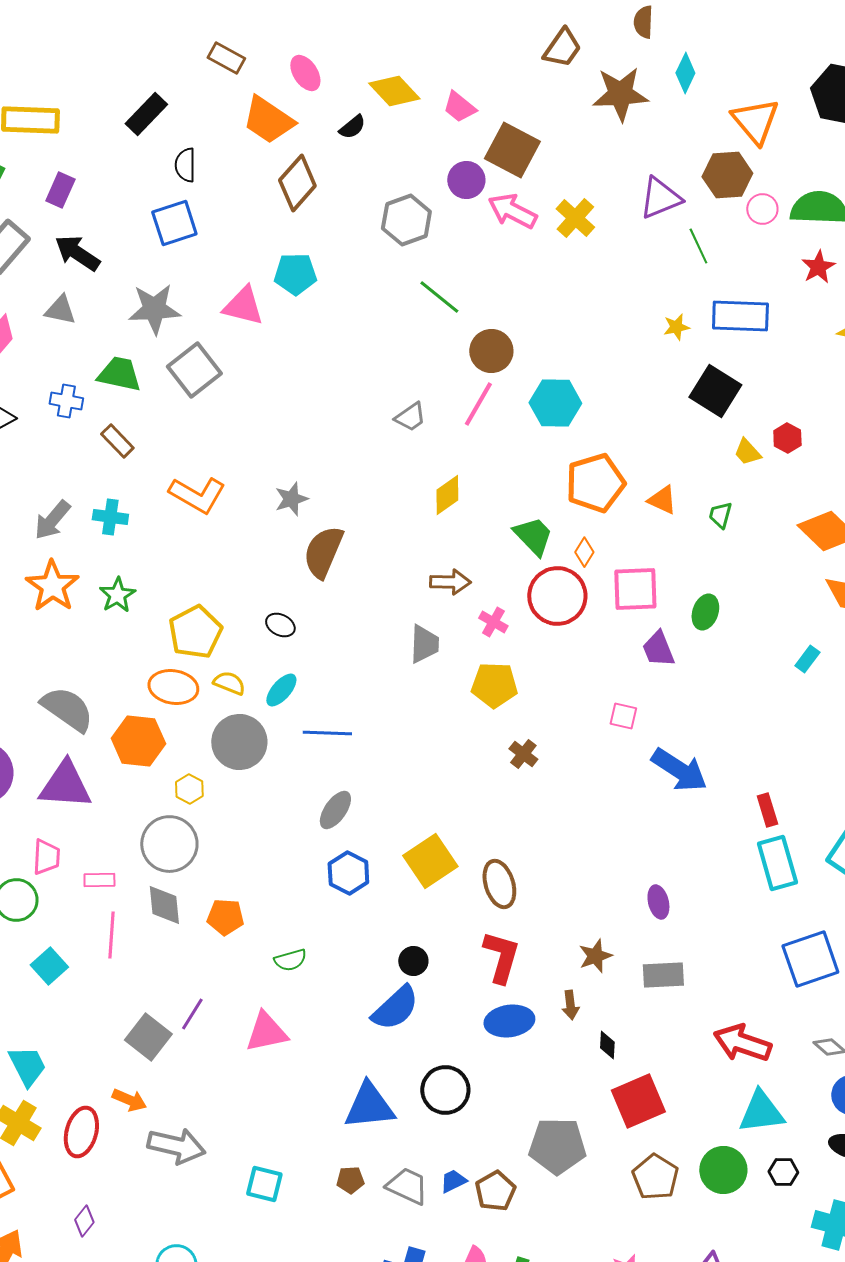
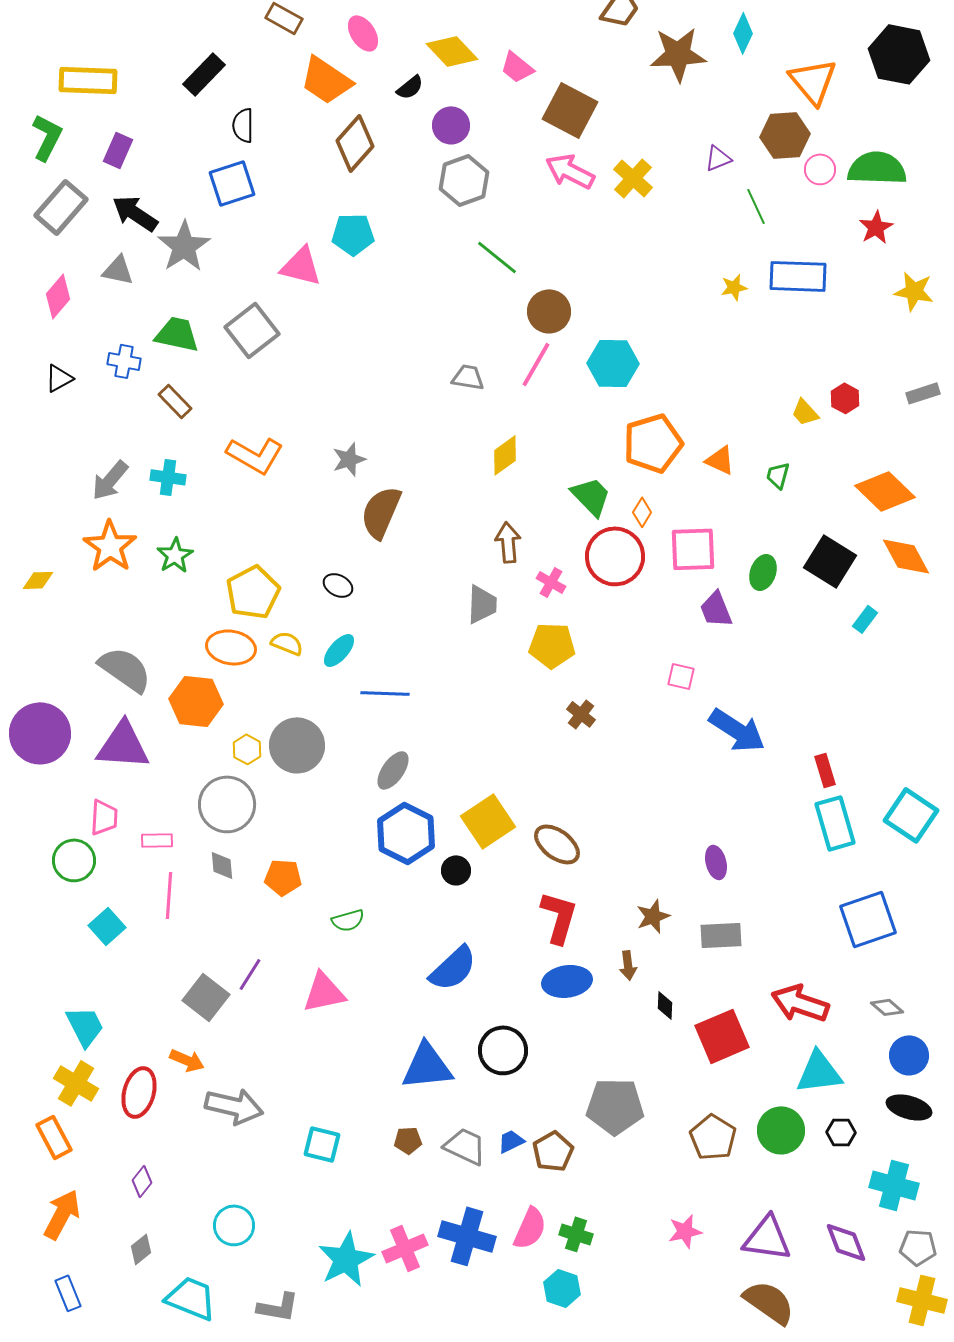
purple circle: (466, 180) -> (451, 125), moved
purple triangle: (660, 198) -> (718, 158), size x0.6
gray star: (154, 309) -> (184, 246), moved, turned -30
black square: (715, 391) -> (830, 561), moved
gray trapezoid: (410, 417) -> (468, 377), turned -136
brown arrow: (450, 582) -> (508, 542), turned -96
gray circle: (239, 742) -> (297, 745), moved
blue hexagon: (348, 873) -> (406, 833), size x1.4
brown ellipse: (499, 884) -> (557, 844), turned -36
gray diamond: (164, 905) -> (222, 865), size x0.7
black circle: (413, 961) -> (456, 870), moved
red square: (638, 1101) -> (722, 1036), moved

